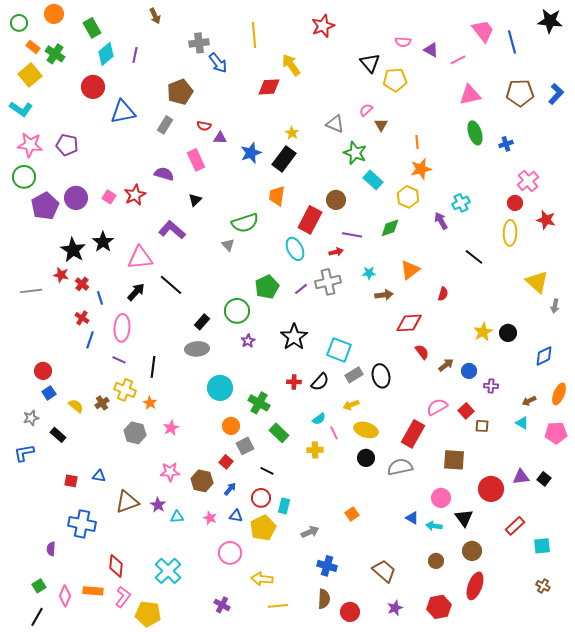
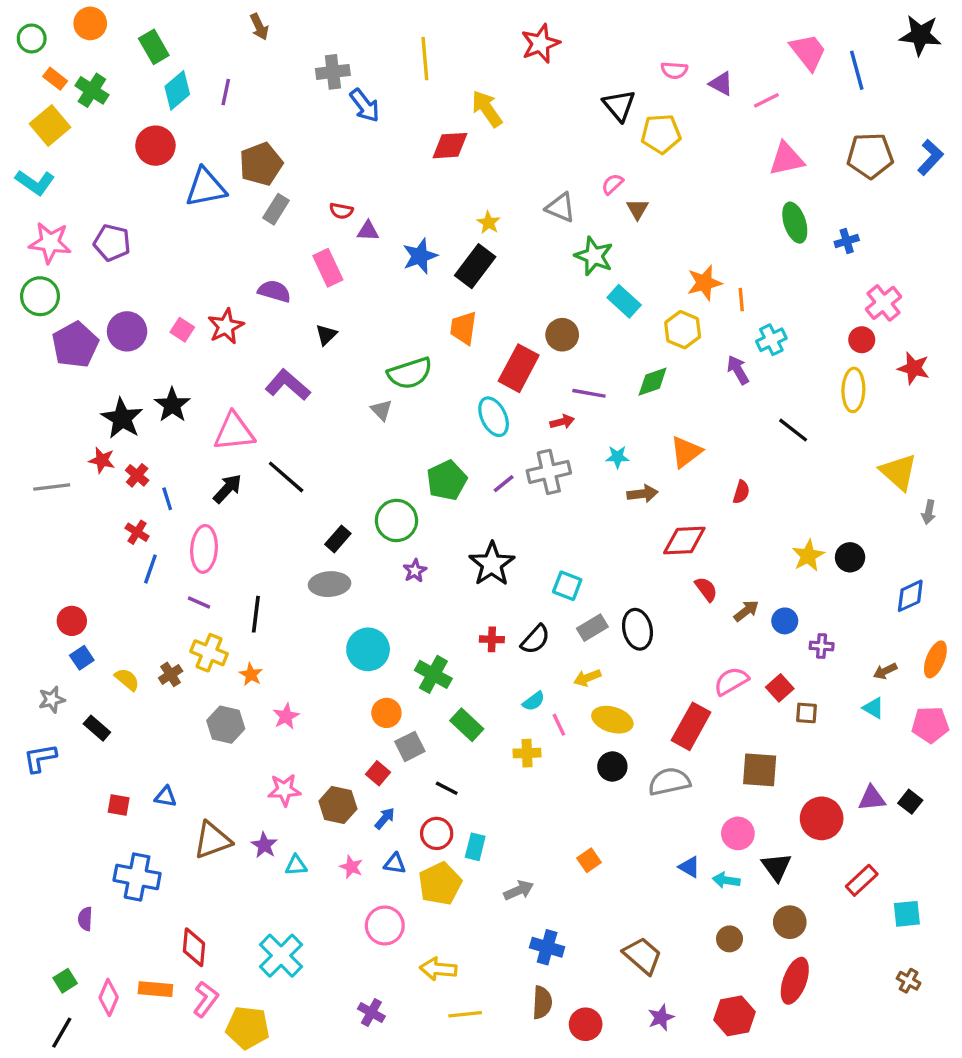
brown pentagon: (180, 92) -> (261, 164), moved
orange line: (417, 142) -> (741, 300), moved
cyan square: (339, 350) -> (567, 586), size x0.7

